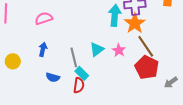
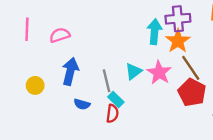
pink semicircle: (44, 18) -> (60, 35), moved
blue arrow: (43, 49) -> (70, 71), size x1.6
pink star: (119, 50) -> (159, 73), size x1.5

